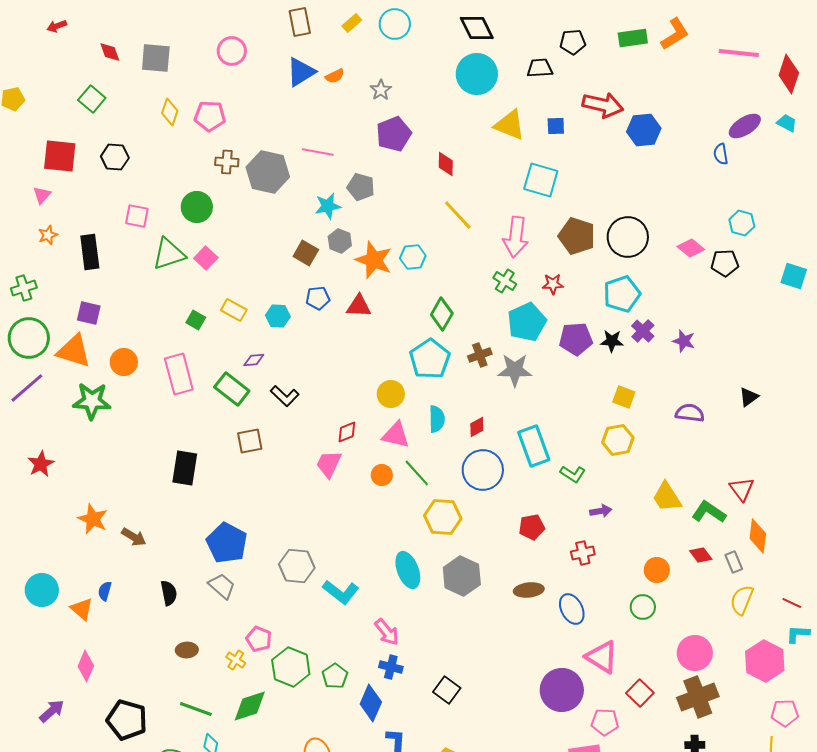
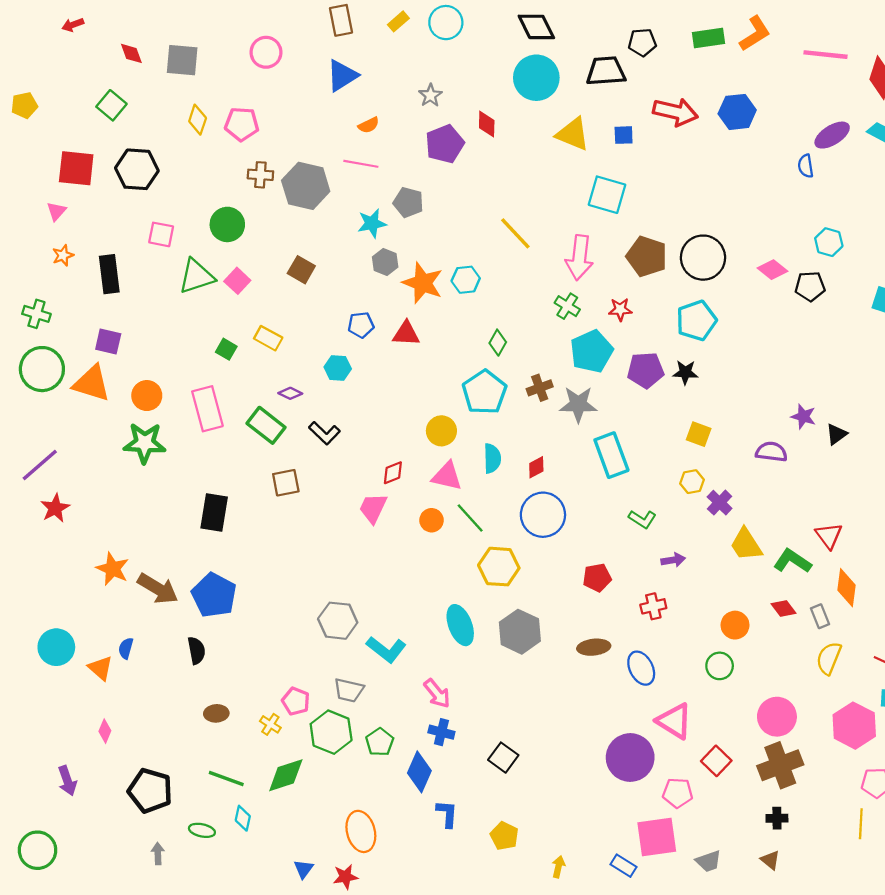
black trapezoid: (540, 68) -> (606, 71), size x1.4
orange semicircle: (335, 76) -> (369, 125), moved
blue hexagon: (644, 130) -> (737, 112), moved
black hexagon: (115, 157) -> (137, 169), size x1.4
red diamond: (446, 164) -> (487, 124), moved
brown square: (306, 253) -> (301, 270), moved
green cross: (24, 288) -> (36, 314), turned 35
green diamond: (442, 314) -> (498, 343), size x0.7
cyan hexagon: (278, 316) -> (338, 368), moved
purple cross: (643, 331) -> (720, 503), moved
purple star: (684, 341) -> (803, 416), moved
purple diamond: (254, 360) -> (290, 393), turned 30
purple line: (27, 388) -> (40, 465), moved
green star: (92, 401) -> (145, 443), moved
yellow hexagon: (618, 440) -> (692, 482), size x0.7
cyan rectangle: (534, 446) -> (611, 455), moved
brown arrow: (134, 537) -> (158, 589), size x1.5
blue pentagon: (227, 543) -> (214, 595), moved
gray trapezoid: (222, 586) -> (349, 690), moved, turned 152
pink diamond: (86, 666) -> (105, 731), size x0.7
purple arrow: (52, 711) -> (67, 781), turned 112

